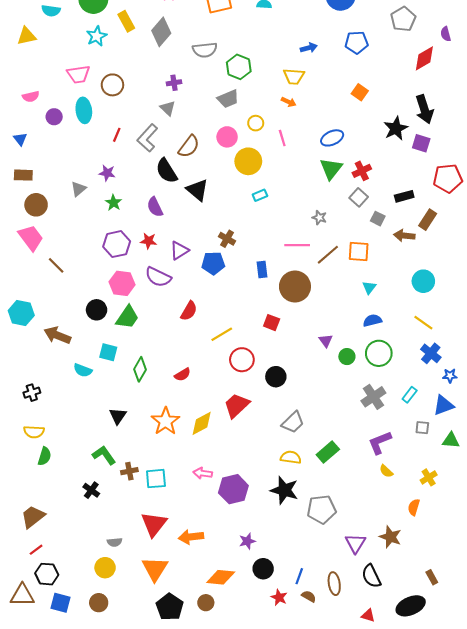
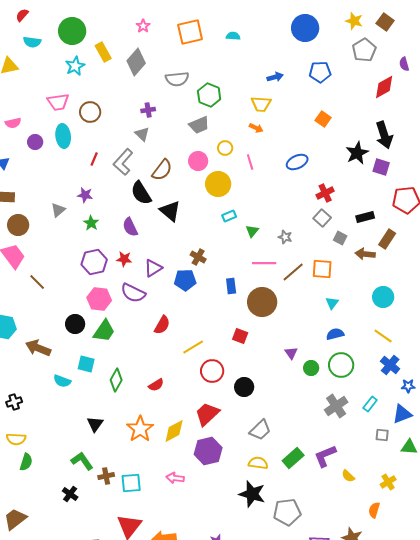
green triangle: (331, 169) -> (252, 231), moved, size x0.6
purple L-shape: (380, 442) -> (325, 456), moved
purple hexagon: (233, 489) -> (208, 451), moved

